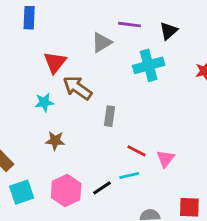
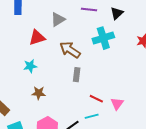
gray triangle: (102, 42) -> (58, 19), moved
red triangle: (55, 62) -> (37, 38), turned 36
brown arrow: (77, 88) -> (70, 50), moved

